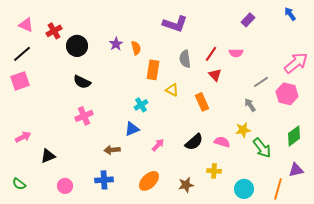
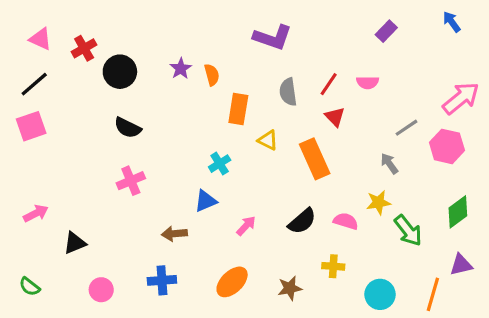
orange rectangle: (202, 102) -> (315, 159), size x1.4

